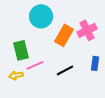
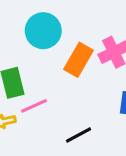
black line: (65, 70) -> (78, 135), moved

